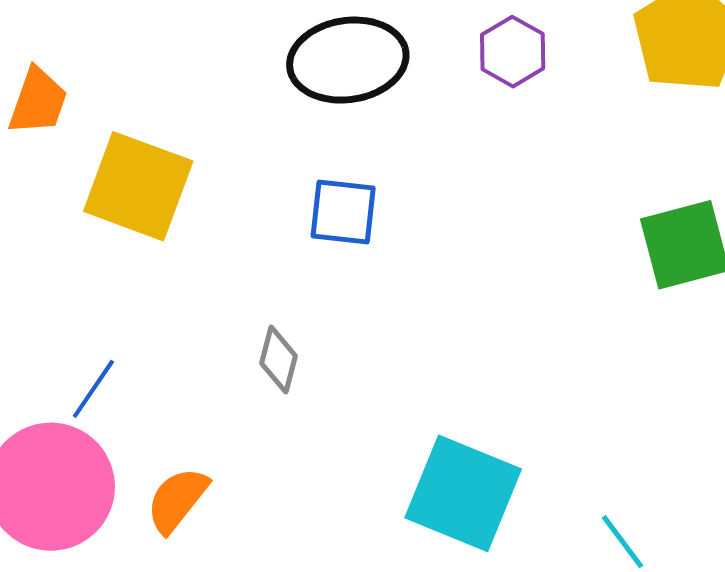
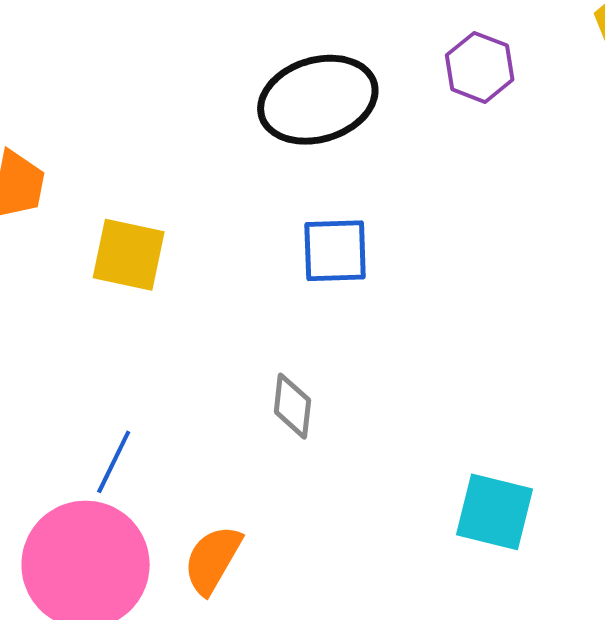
yellow square: (138, 186) -> (129, 255), size x0.7
cyan square: (463, 493) -> (494, 512), size x0.7

